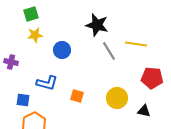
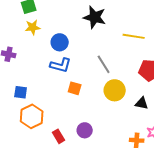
gray line: (109, 51) -> (104, 64), moved
blue L-shape: (47, 83) -> (61, 65), moved

